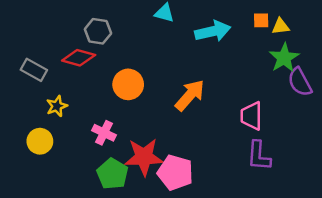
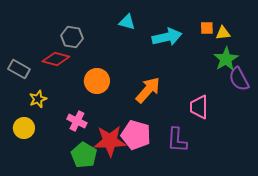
purple L-shape: (259, 156) -> (177, 140), moved
pink pentagon: (175, 173) -> (136, 135), moved

